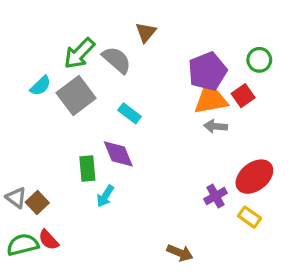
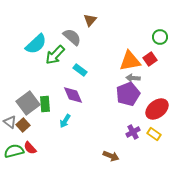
green arrow: (79, 53) -> (55, 55), moved
purple pentagon: (207, 71) -> (128, 94), moved
cyan semicircle: (40, 86) -> (36, 44), moved, size x1.6
gray square: (76, 96) -> (28, 103), moved
green rectangle: (87, 168) -> (45, 104), moved
purple cross: (216, 196) -> (133, 132), moved

